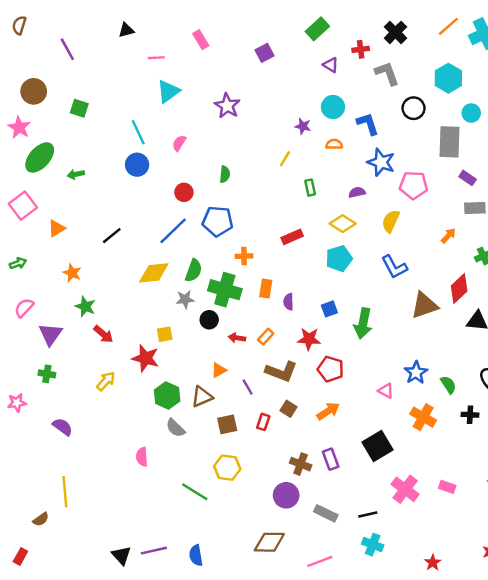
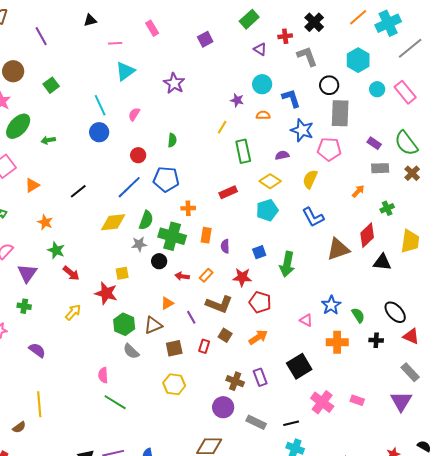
green square: (79, 108) -> (51, 85), turned 35
gray rectangle: (450, 142) -> (340, 113), moved
green rectangle: (310, 188) -> (243, 151), size x1.6
orange cross: (423, 417) -> (337, 342), turned -30
green line: (195, 492) -> (115, 402), moved

